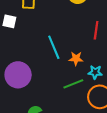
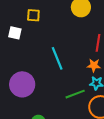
orange star: (76, 59) -> (94, 65), moved

